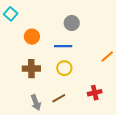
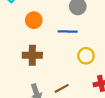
yellow circle: (64, 68) -> (86, 56), moved

